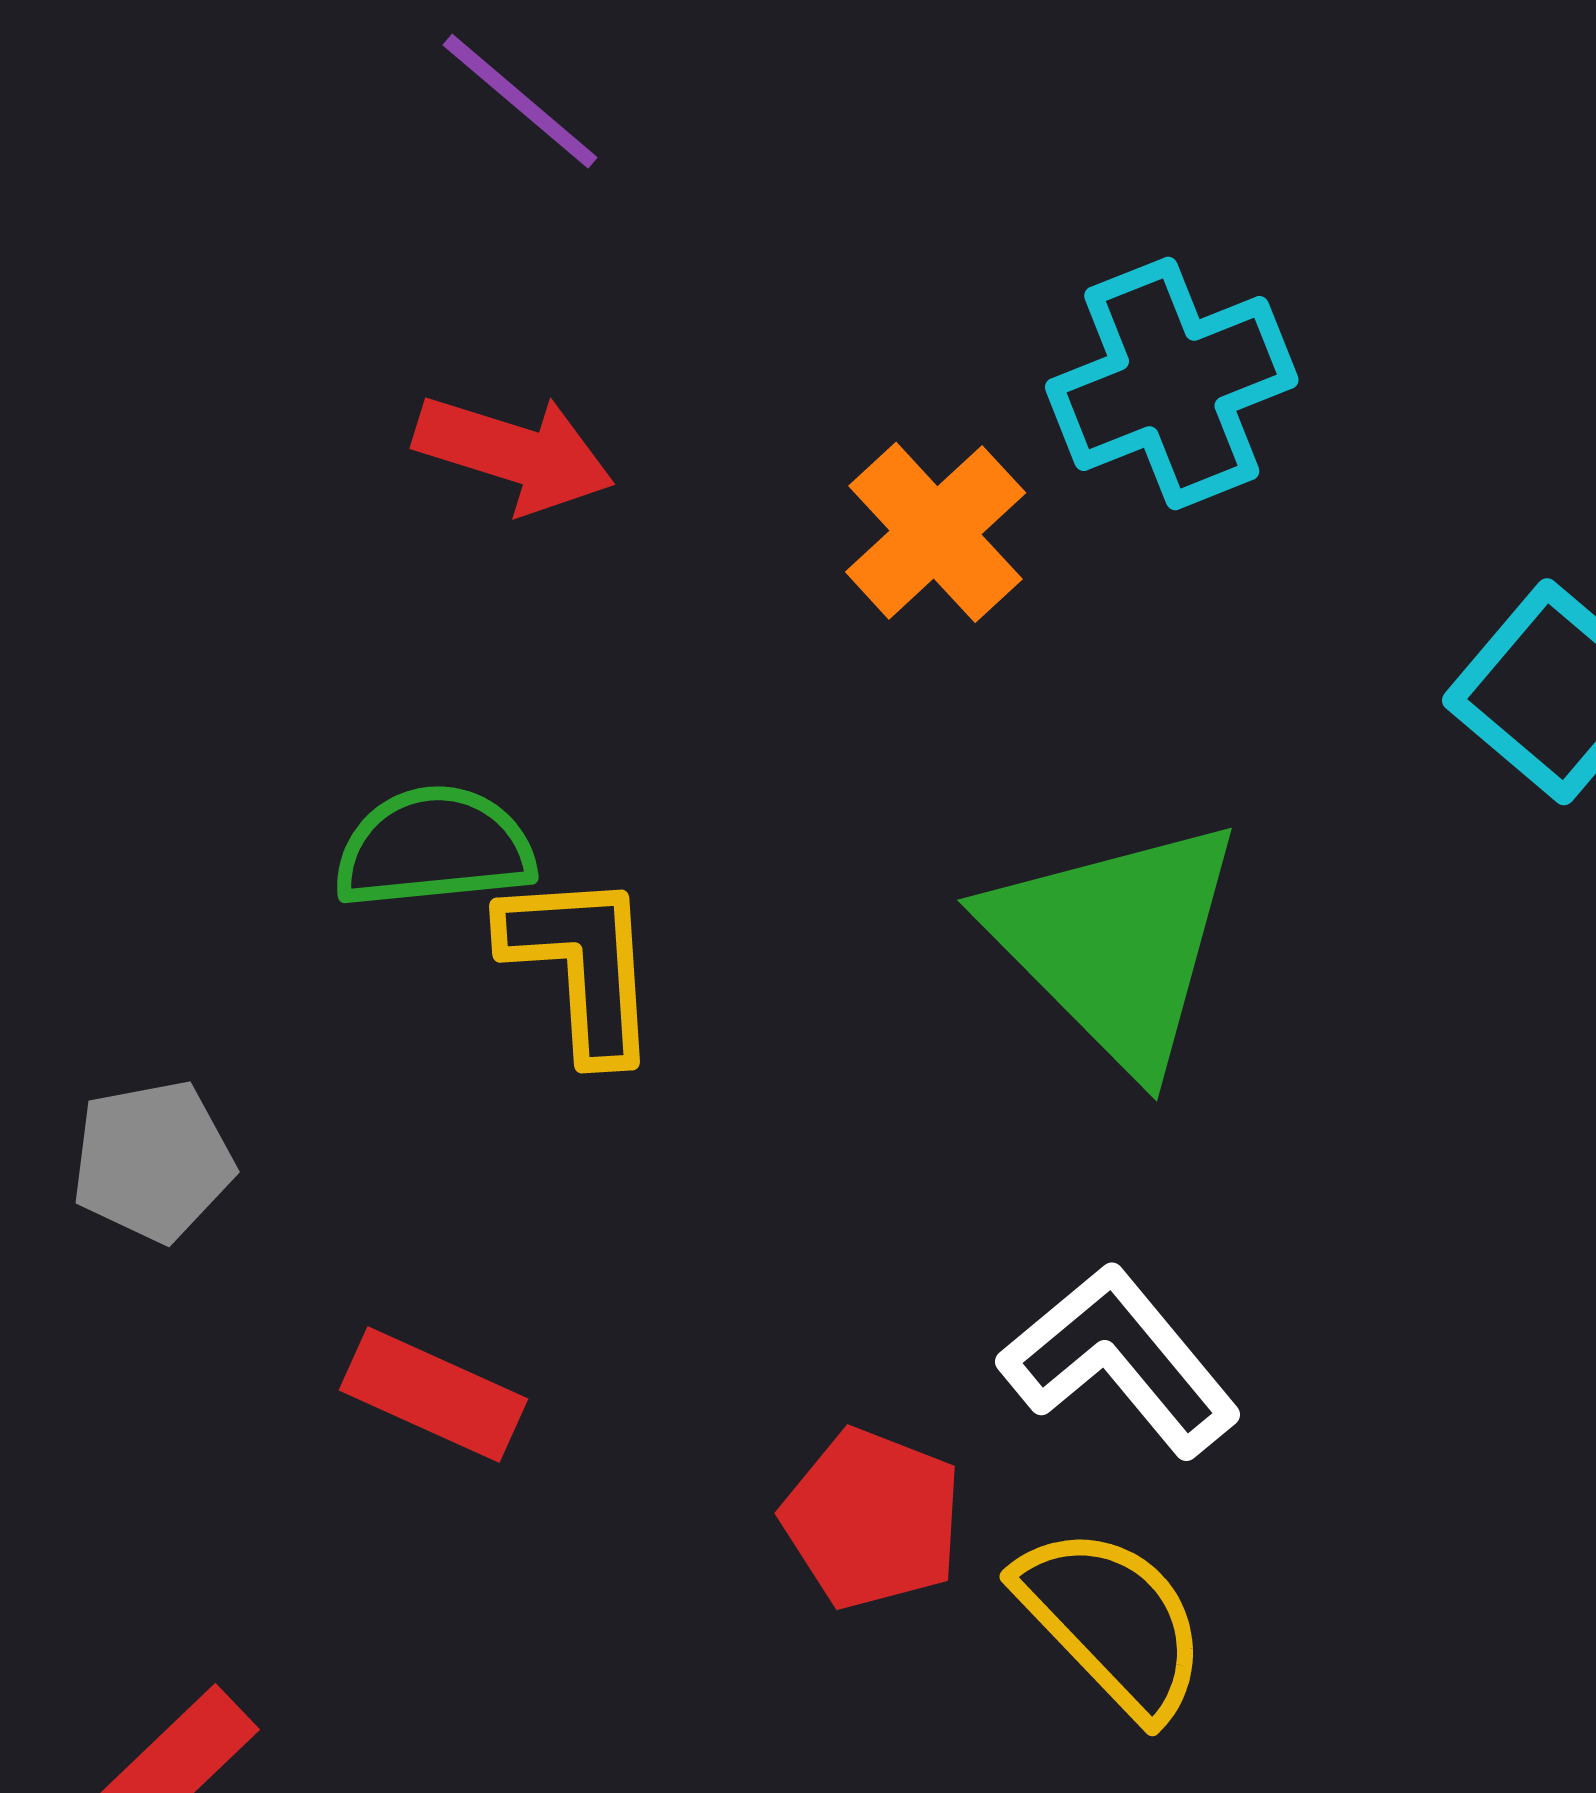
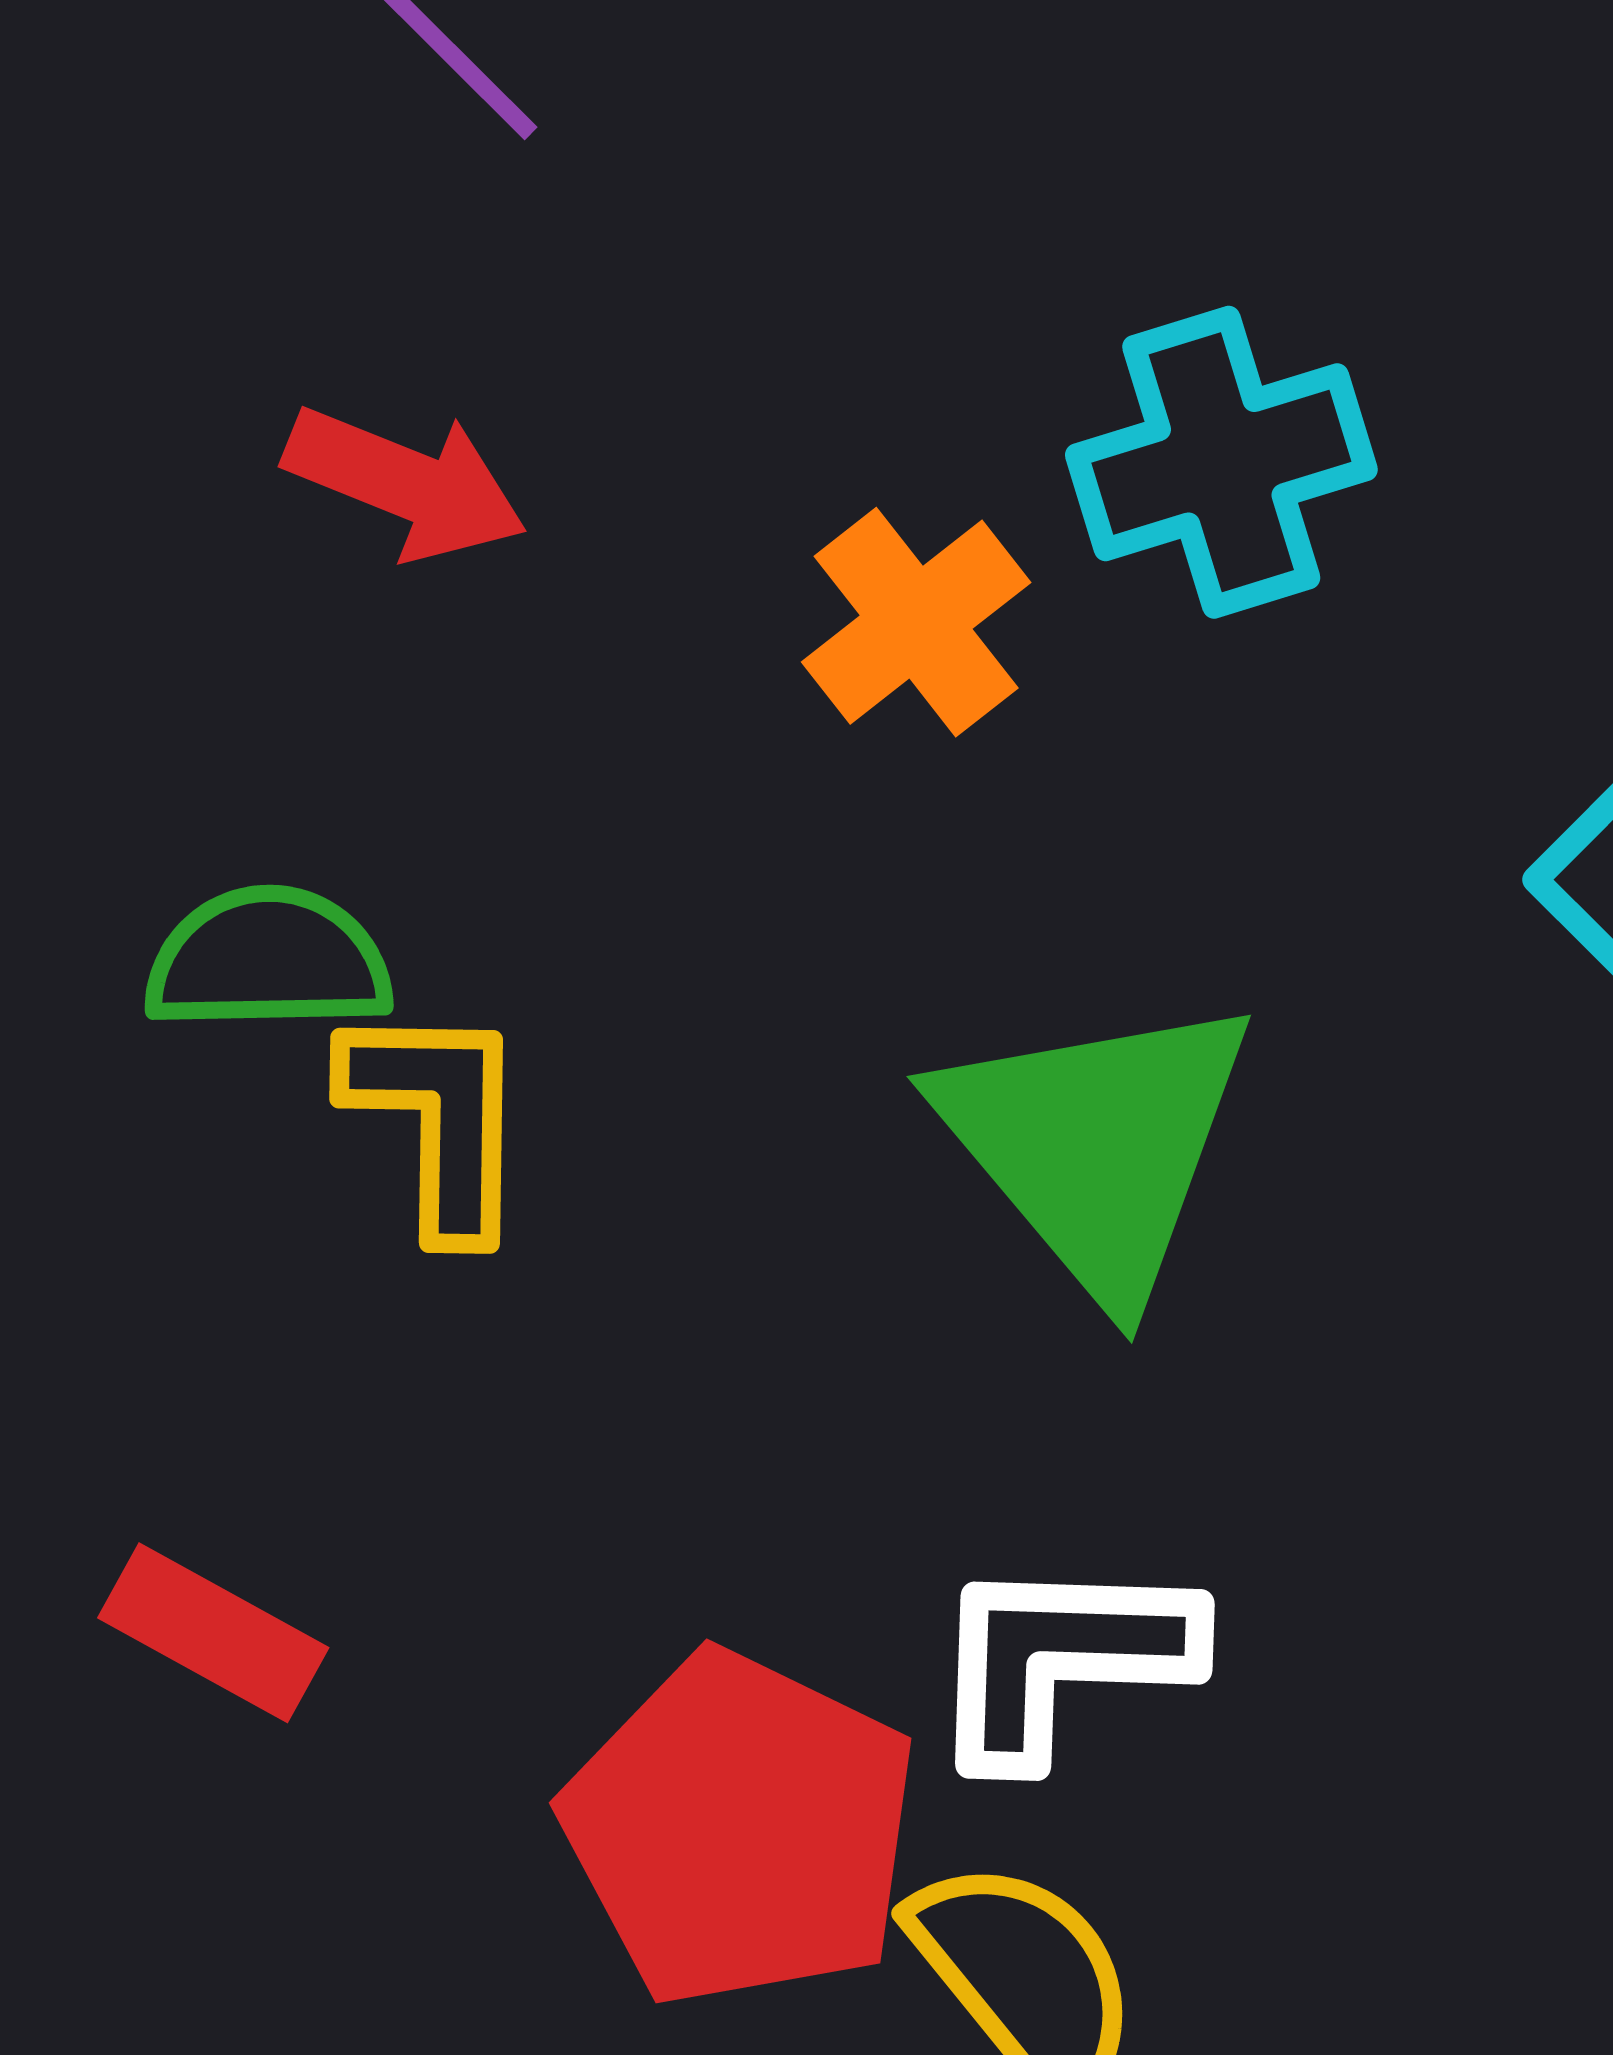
white L-shape: (1120, 1360) -> (1061, 1659), turned -53
red pentagon: (872, 1519) -> (740, 1829), size x1.6

